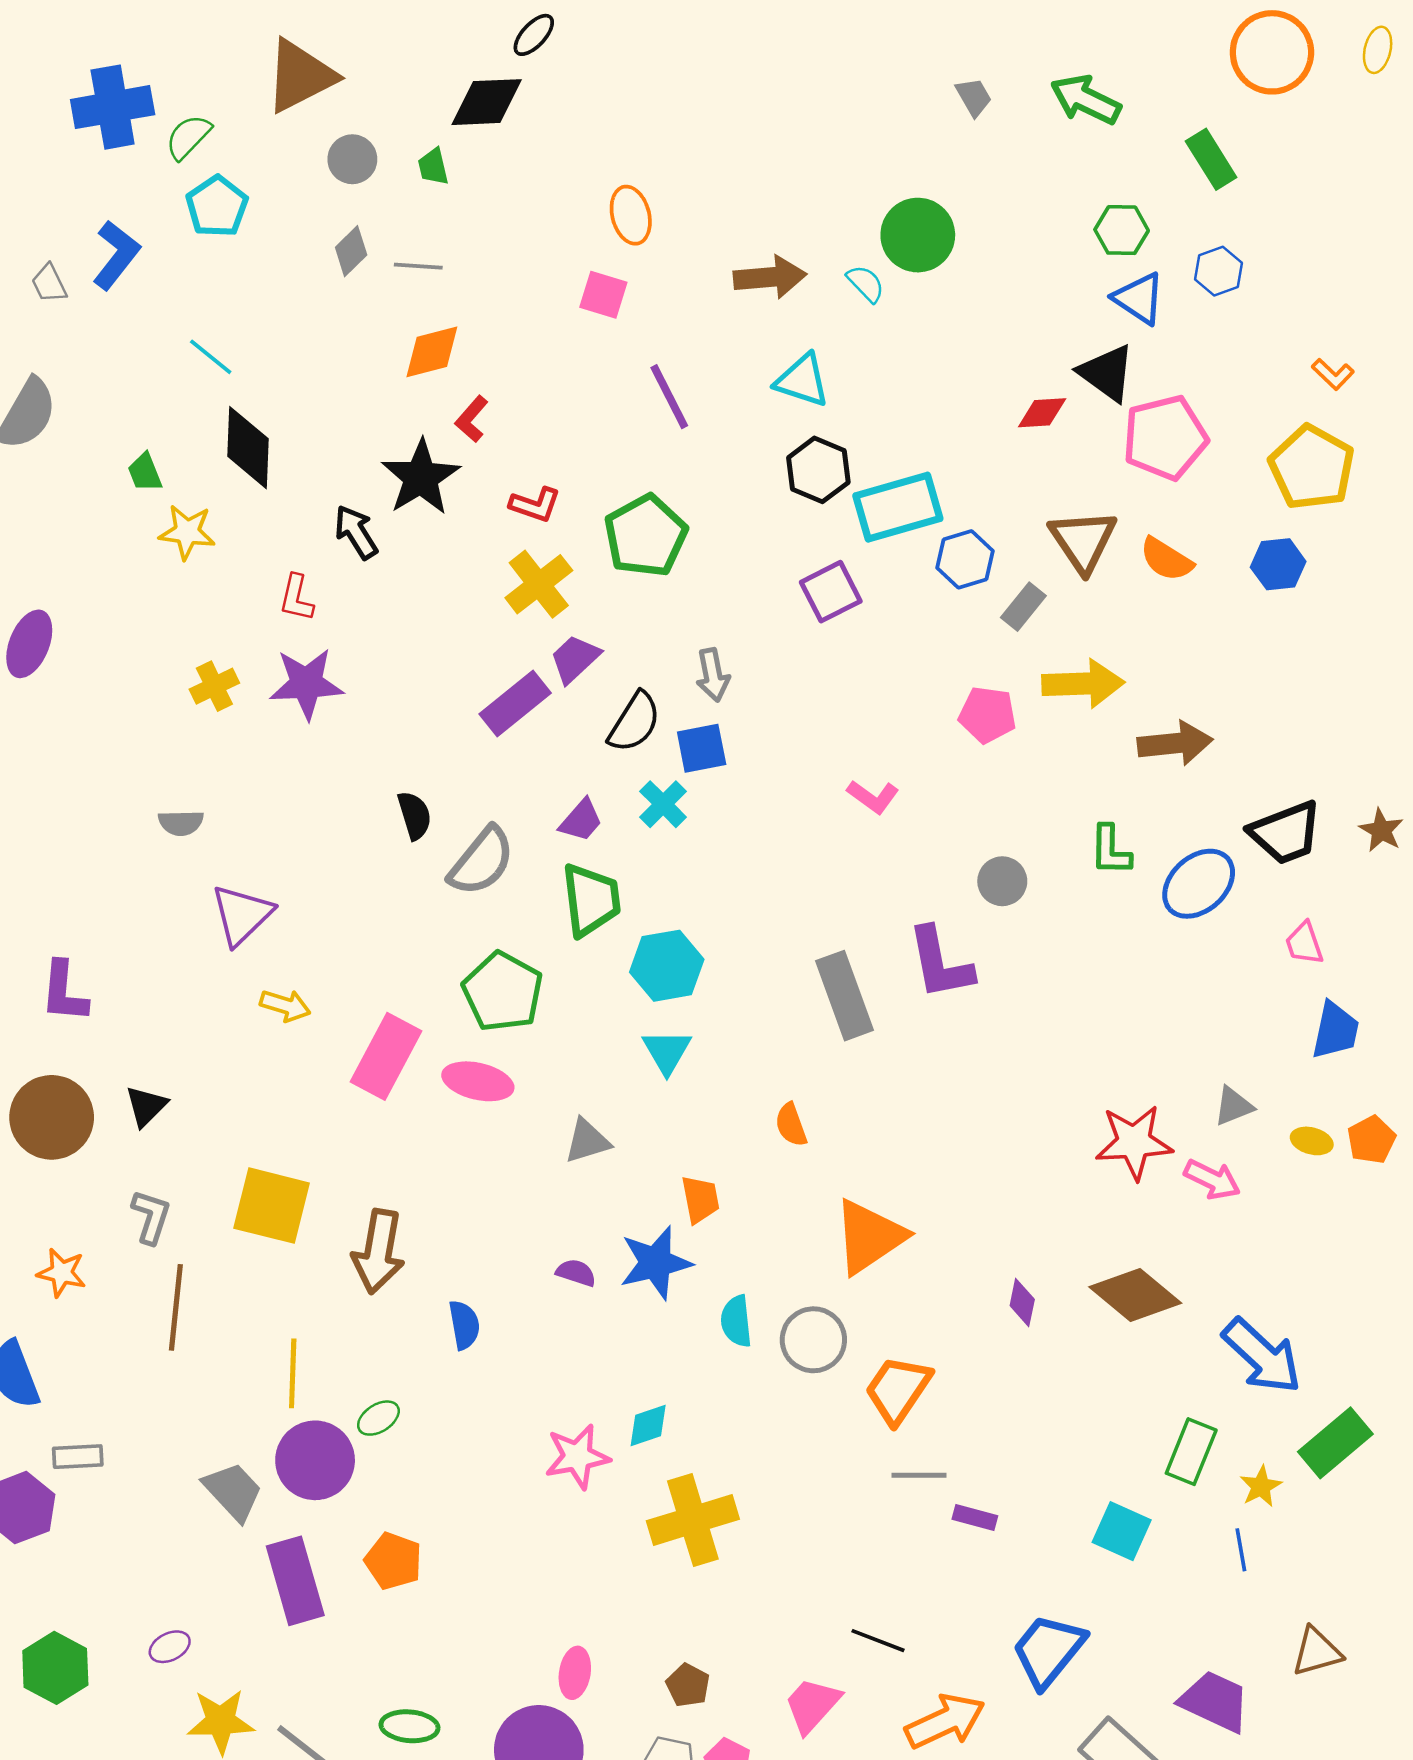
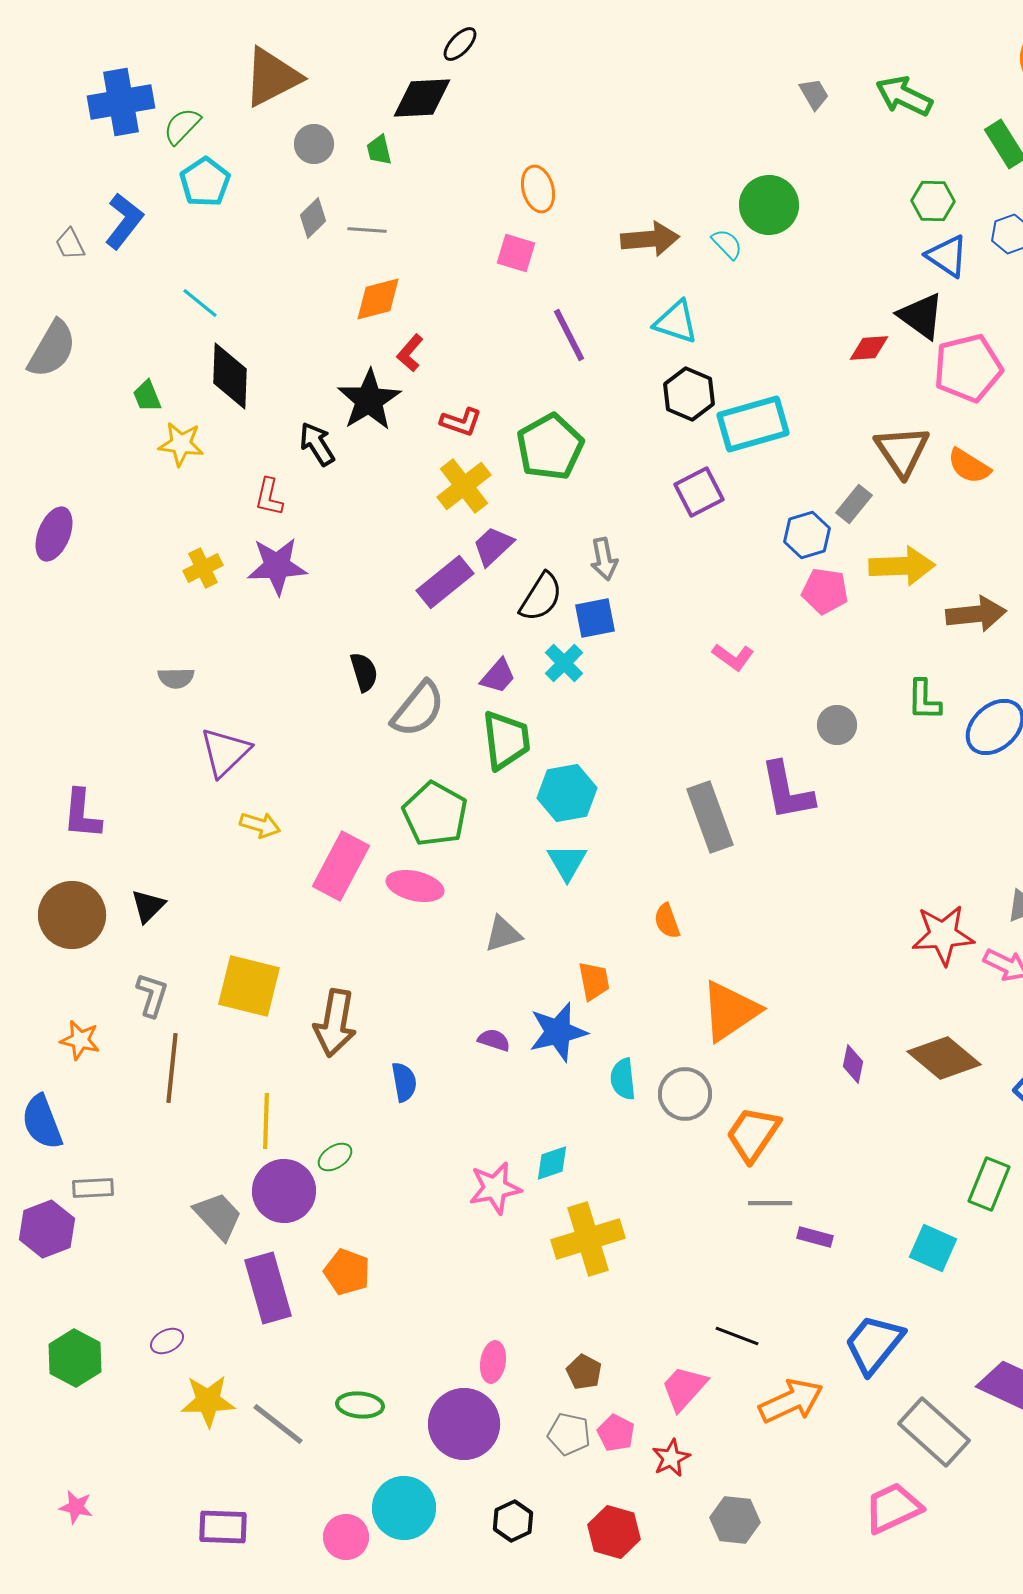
blue hexagon: (965, 559) -> (807, 535), moved

